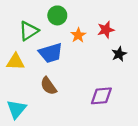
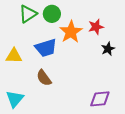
green triangle: (29, 31) -> (28, 14), moved
orange star: (78, 35) -> (71, 32), size x1.6
purple diamond: (101, 96) -> (100, 99), moved

